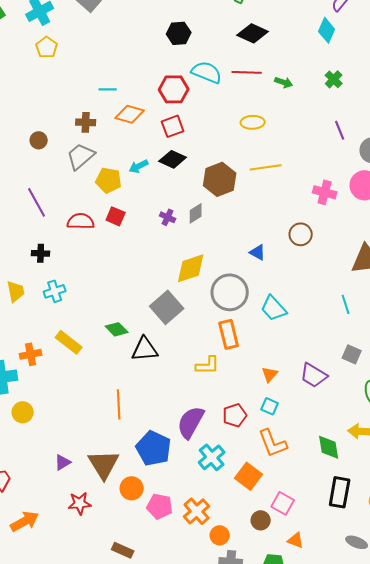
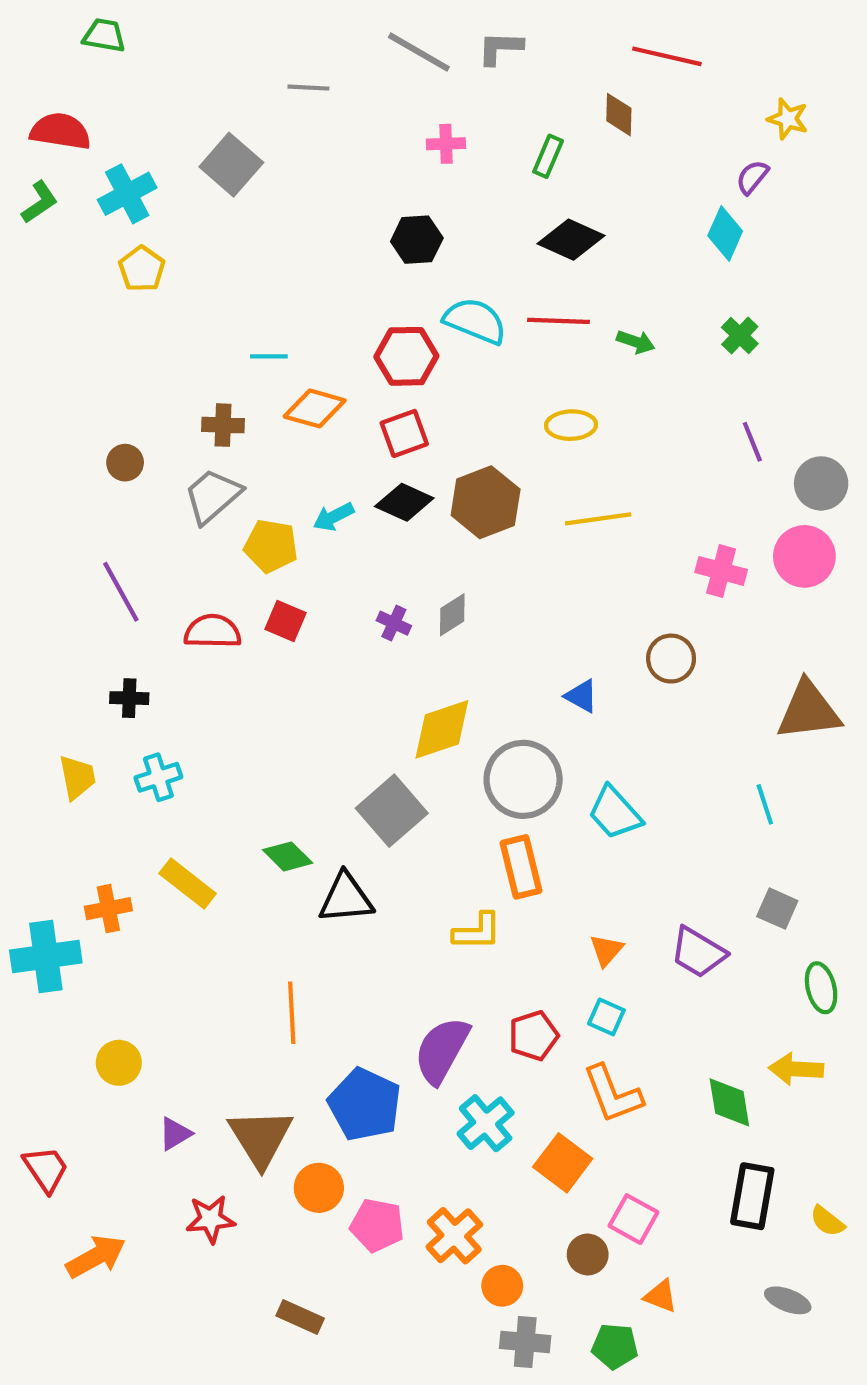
brown hexagon: (220, 179) -> (486, 502), moved
yellow circle: (23, 412) -> (119, 1063), moved

